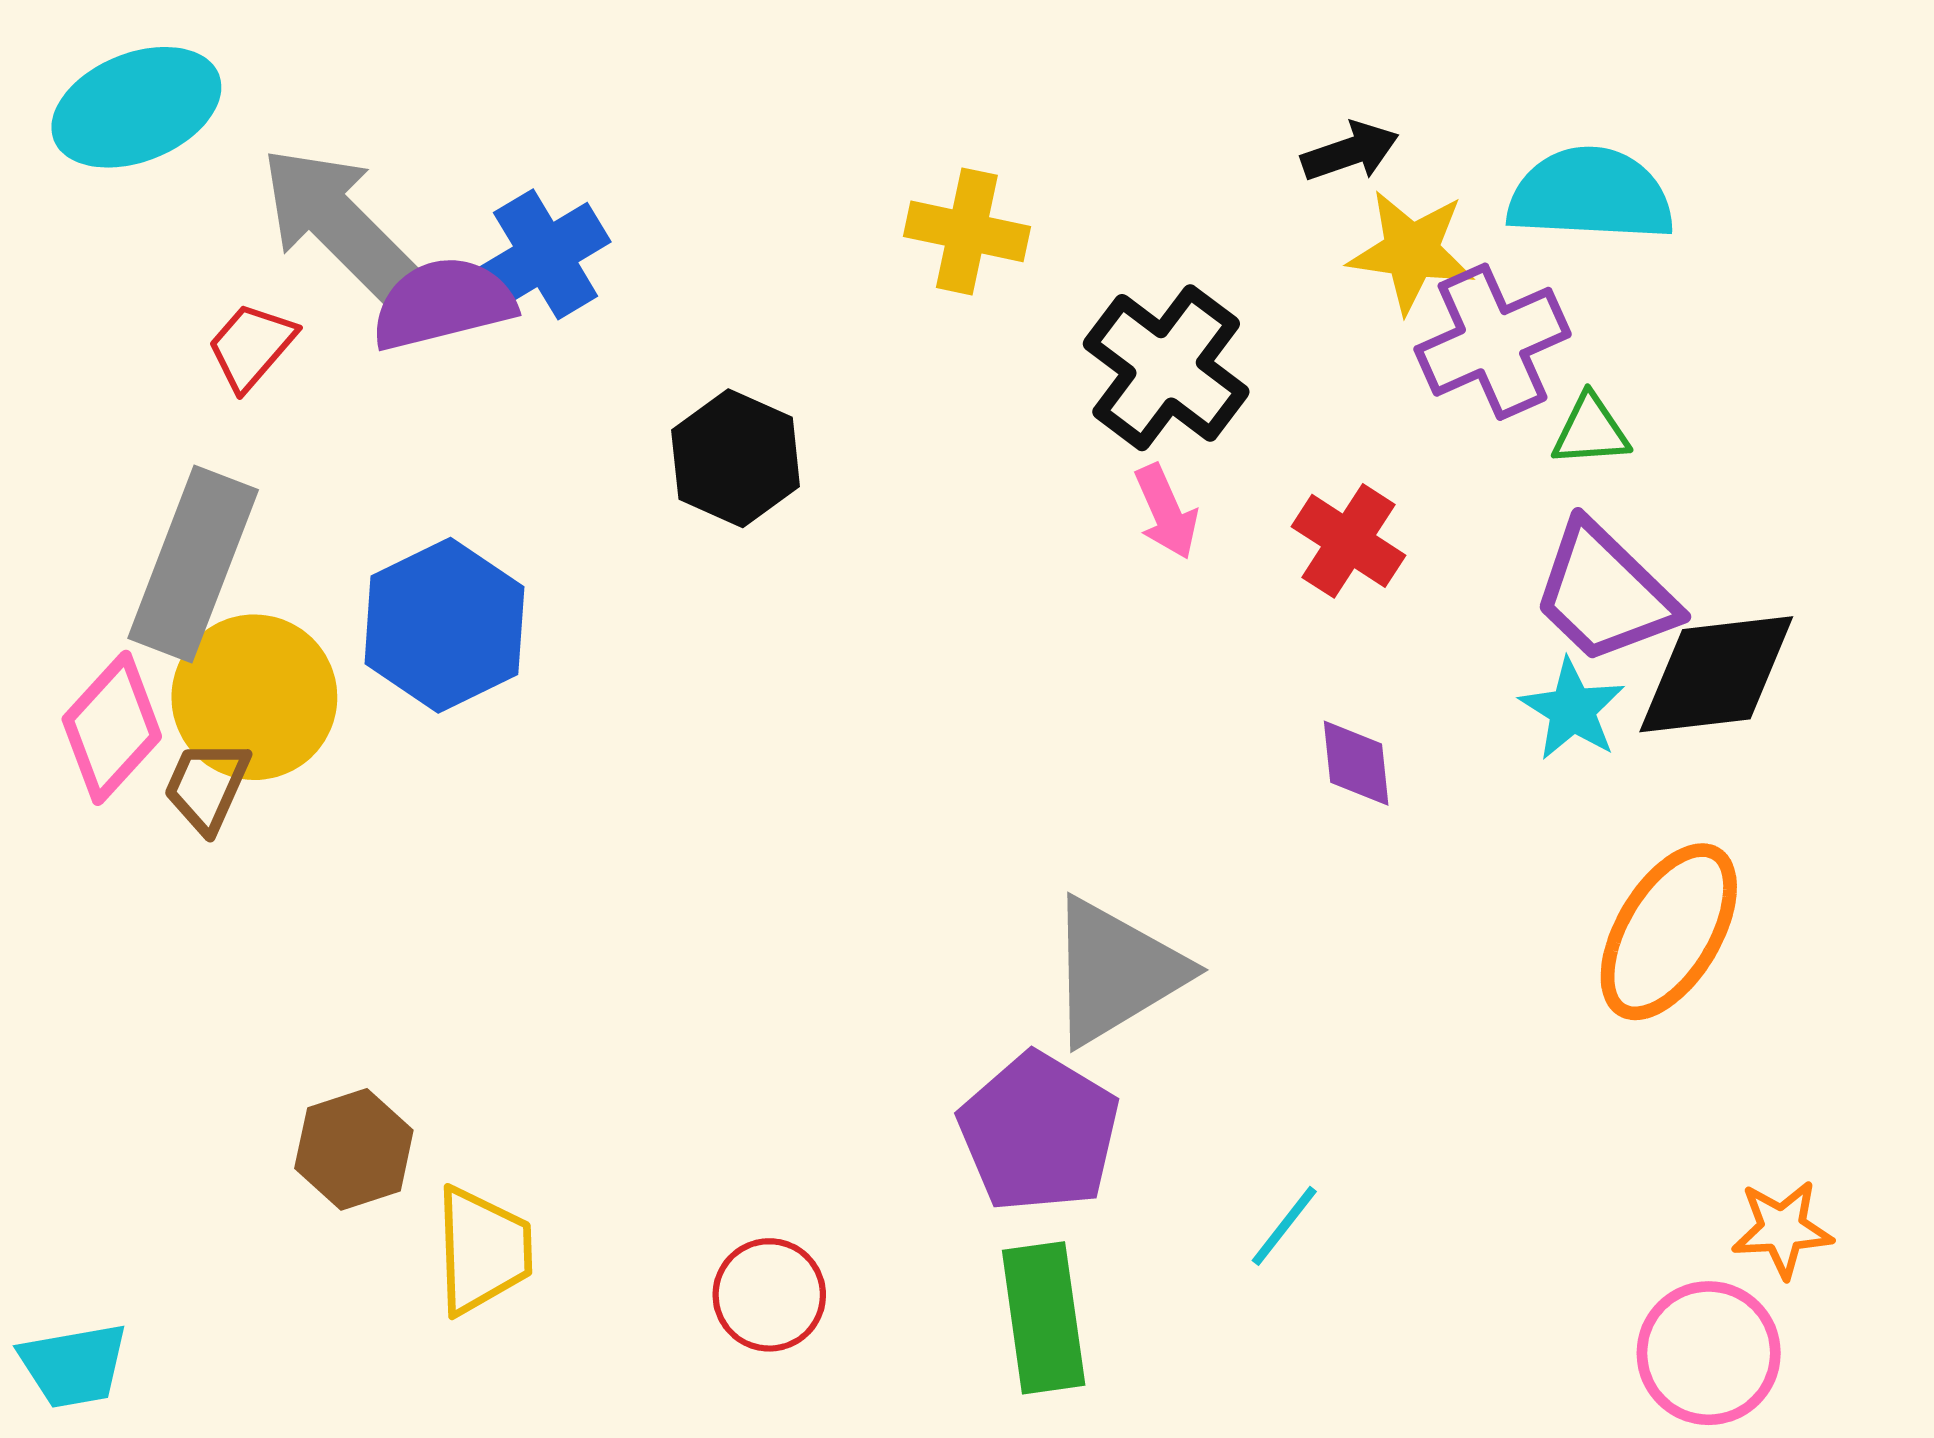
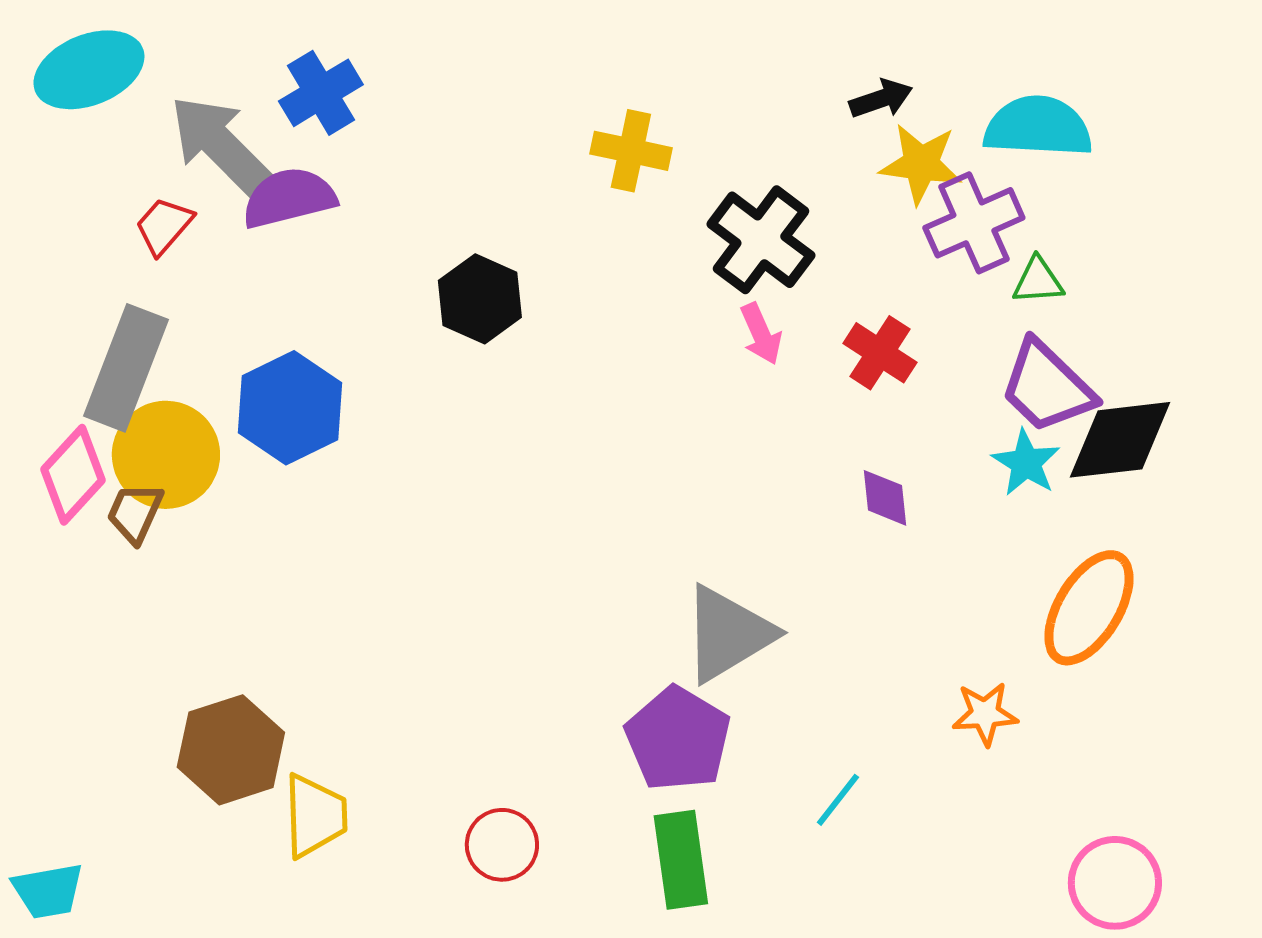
blue cross: (546, 254) -> (321, 93), moved
brown hexagon: (354, 1149) -> (231, 750), size x1.4
orange star: (1782, 1229) -> (985, 714), moved

